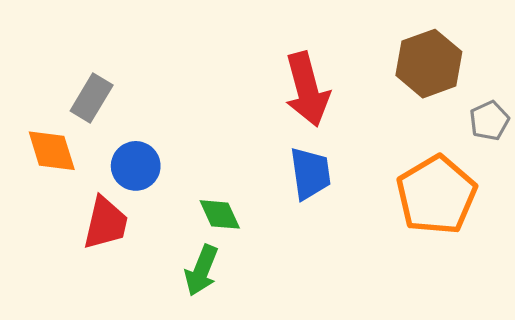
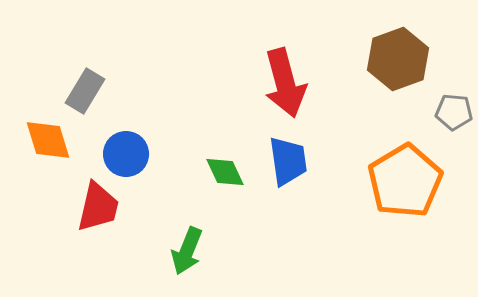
gray pentagon: (489, 121) -> (454, 112), turned 30
green diamond: (220, 214) -> (225, 172), moved

